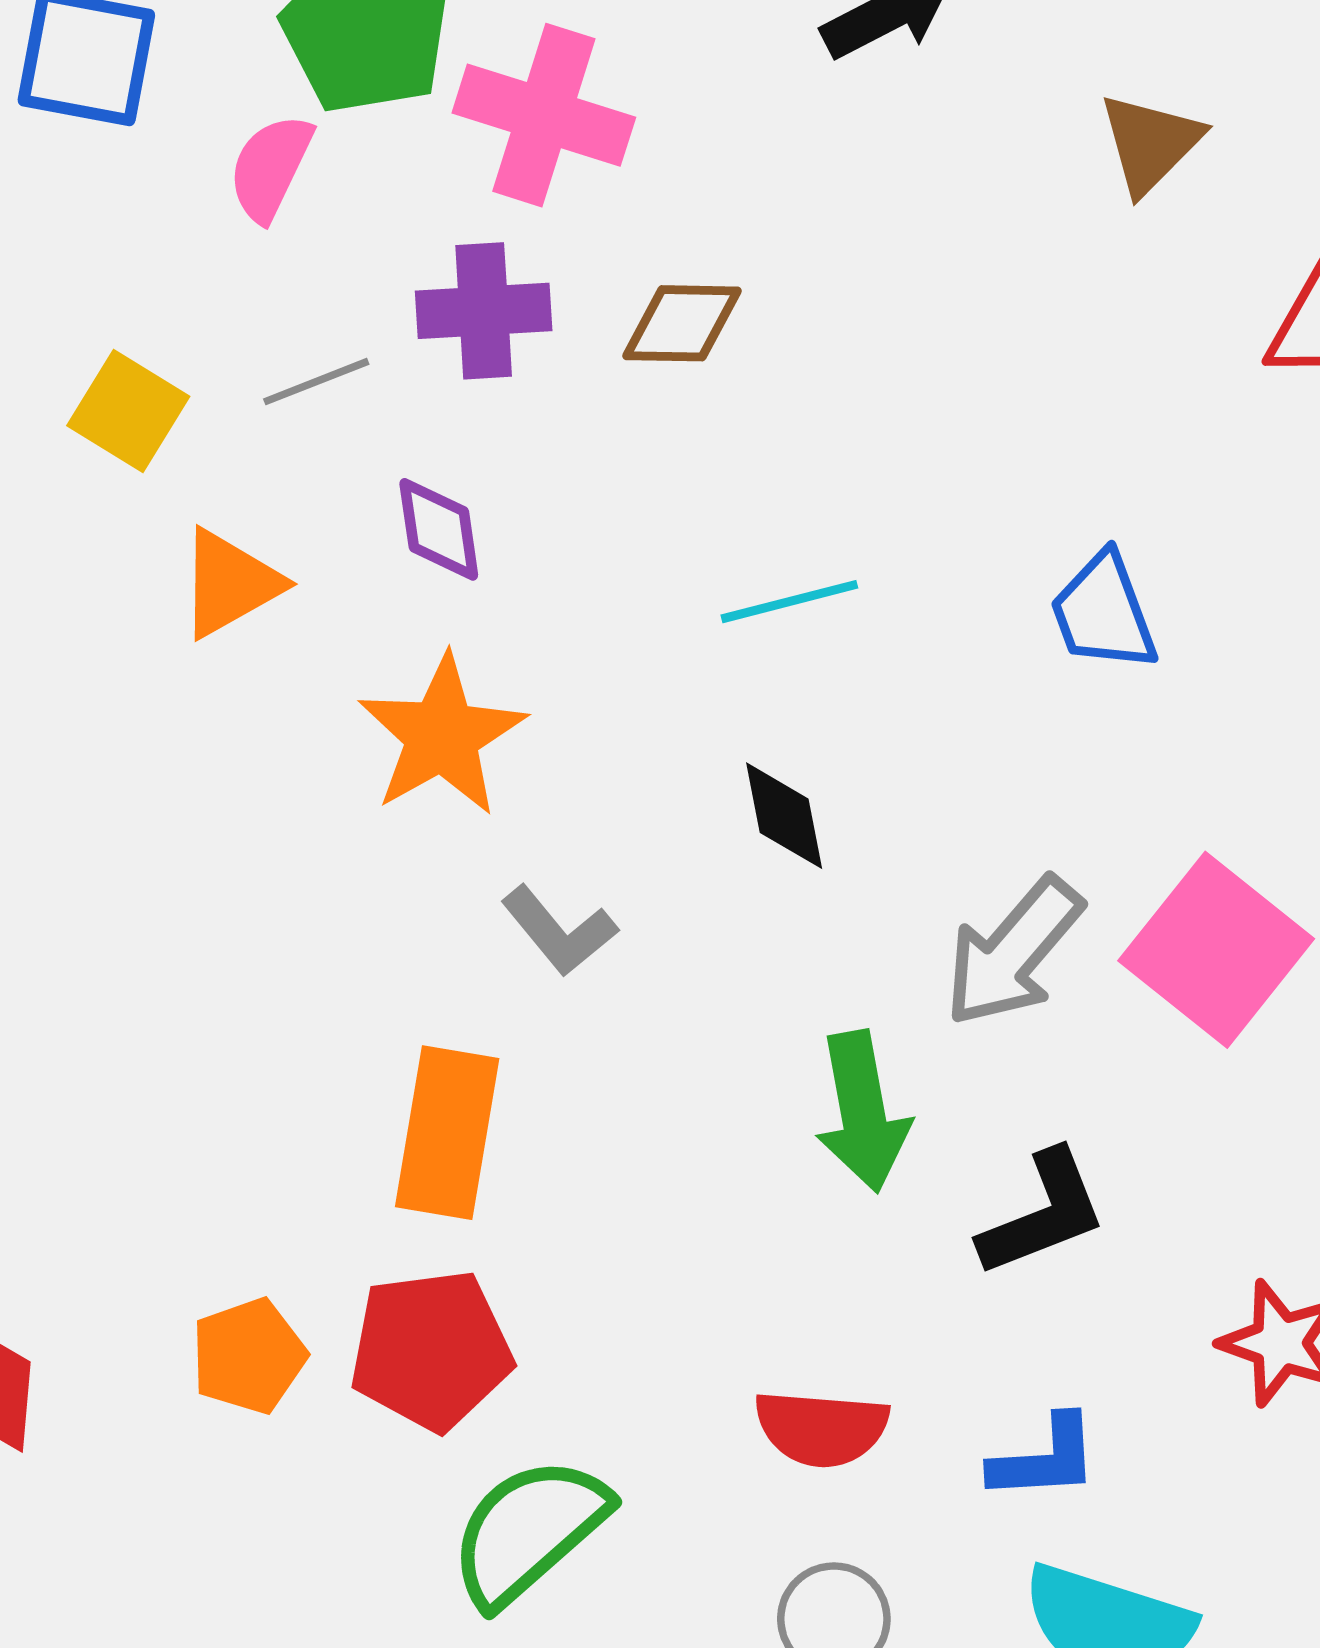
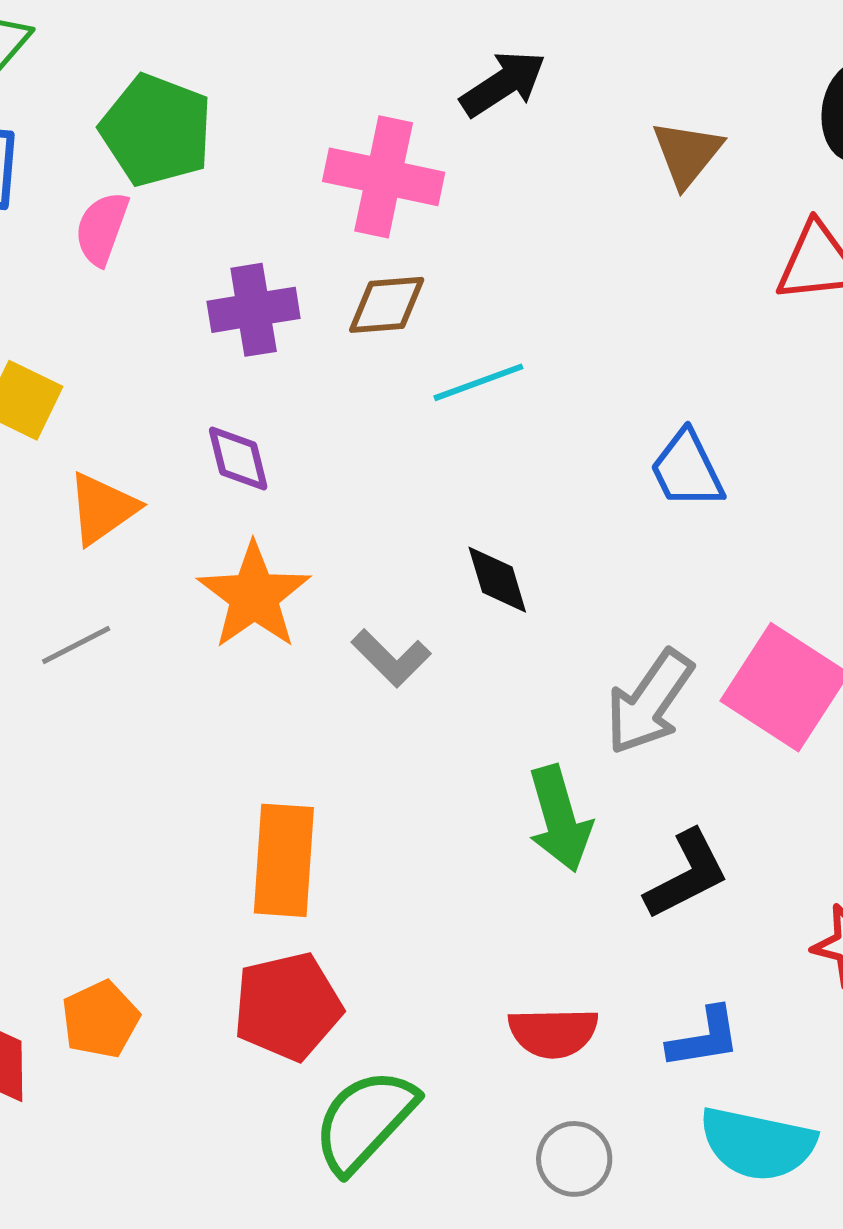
pink cross: (544, 115) -> (384, 177), moved
gray line: (316, 382) -> (76, 645), moved
cyan line: (789, 602) -> (478, 382), moved
black diamond: (784, 816) -> (497, 580), moved
gray L-shape: (559, 931) -> (391, 658), moved
orange pentagon: (249, 1356) -> (100, 1019), moved

